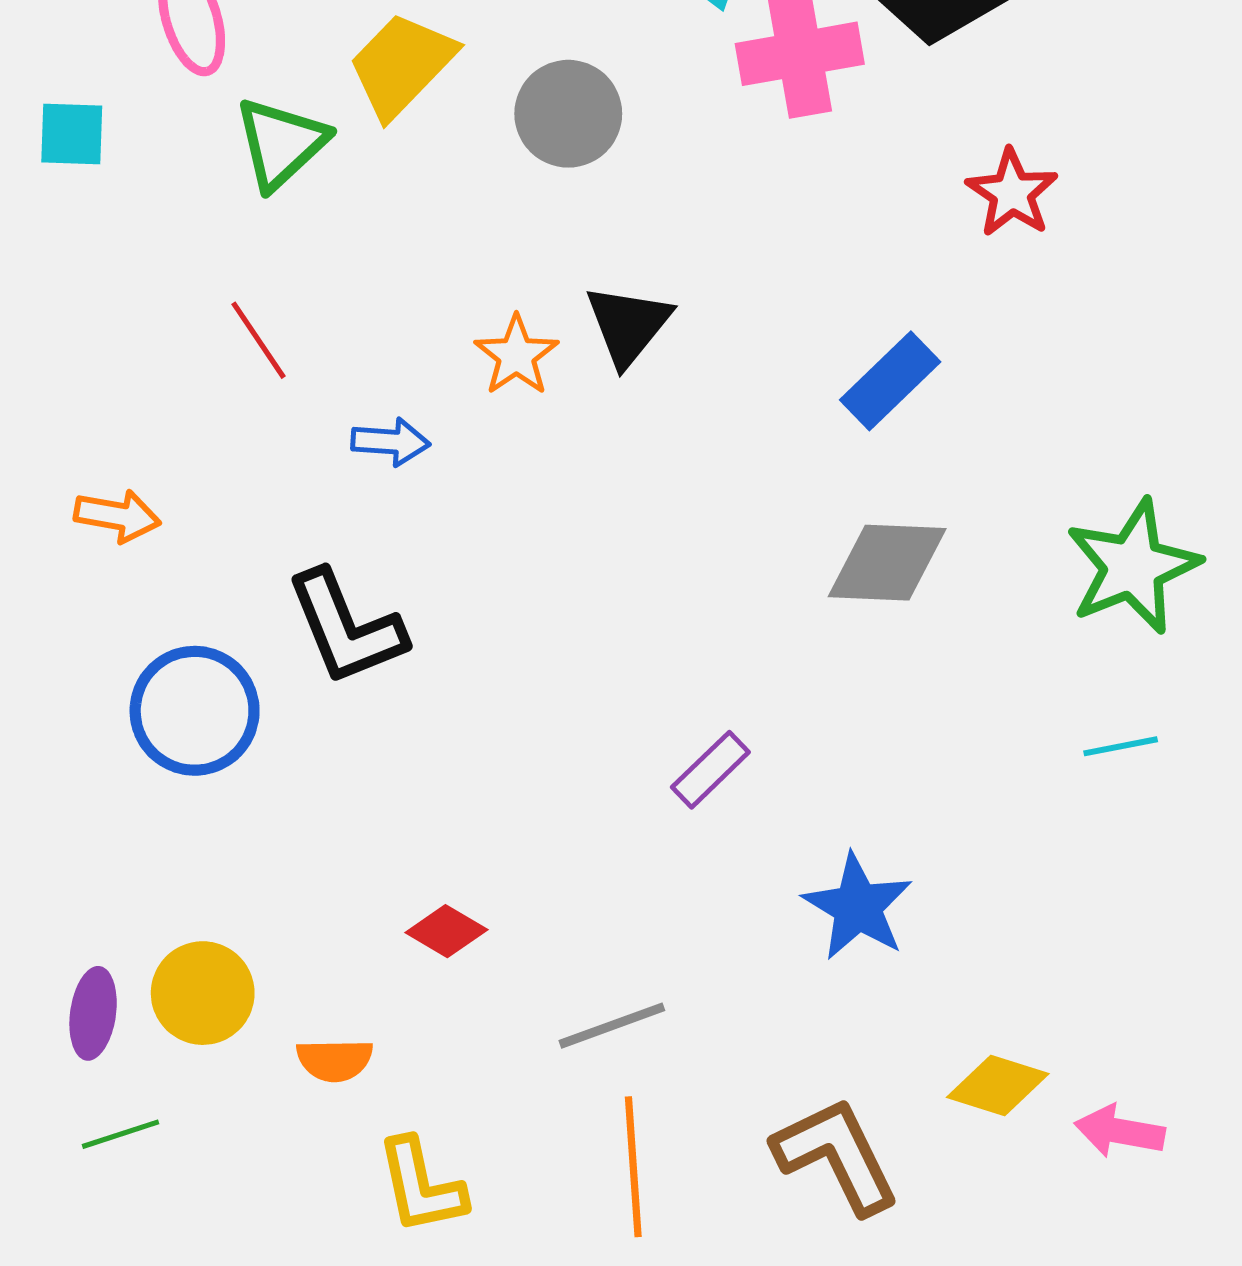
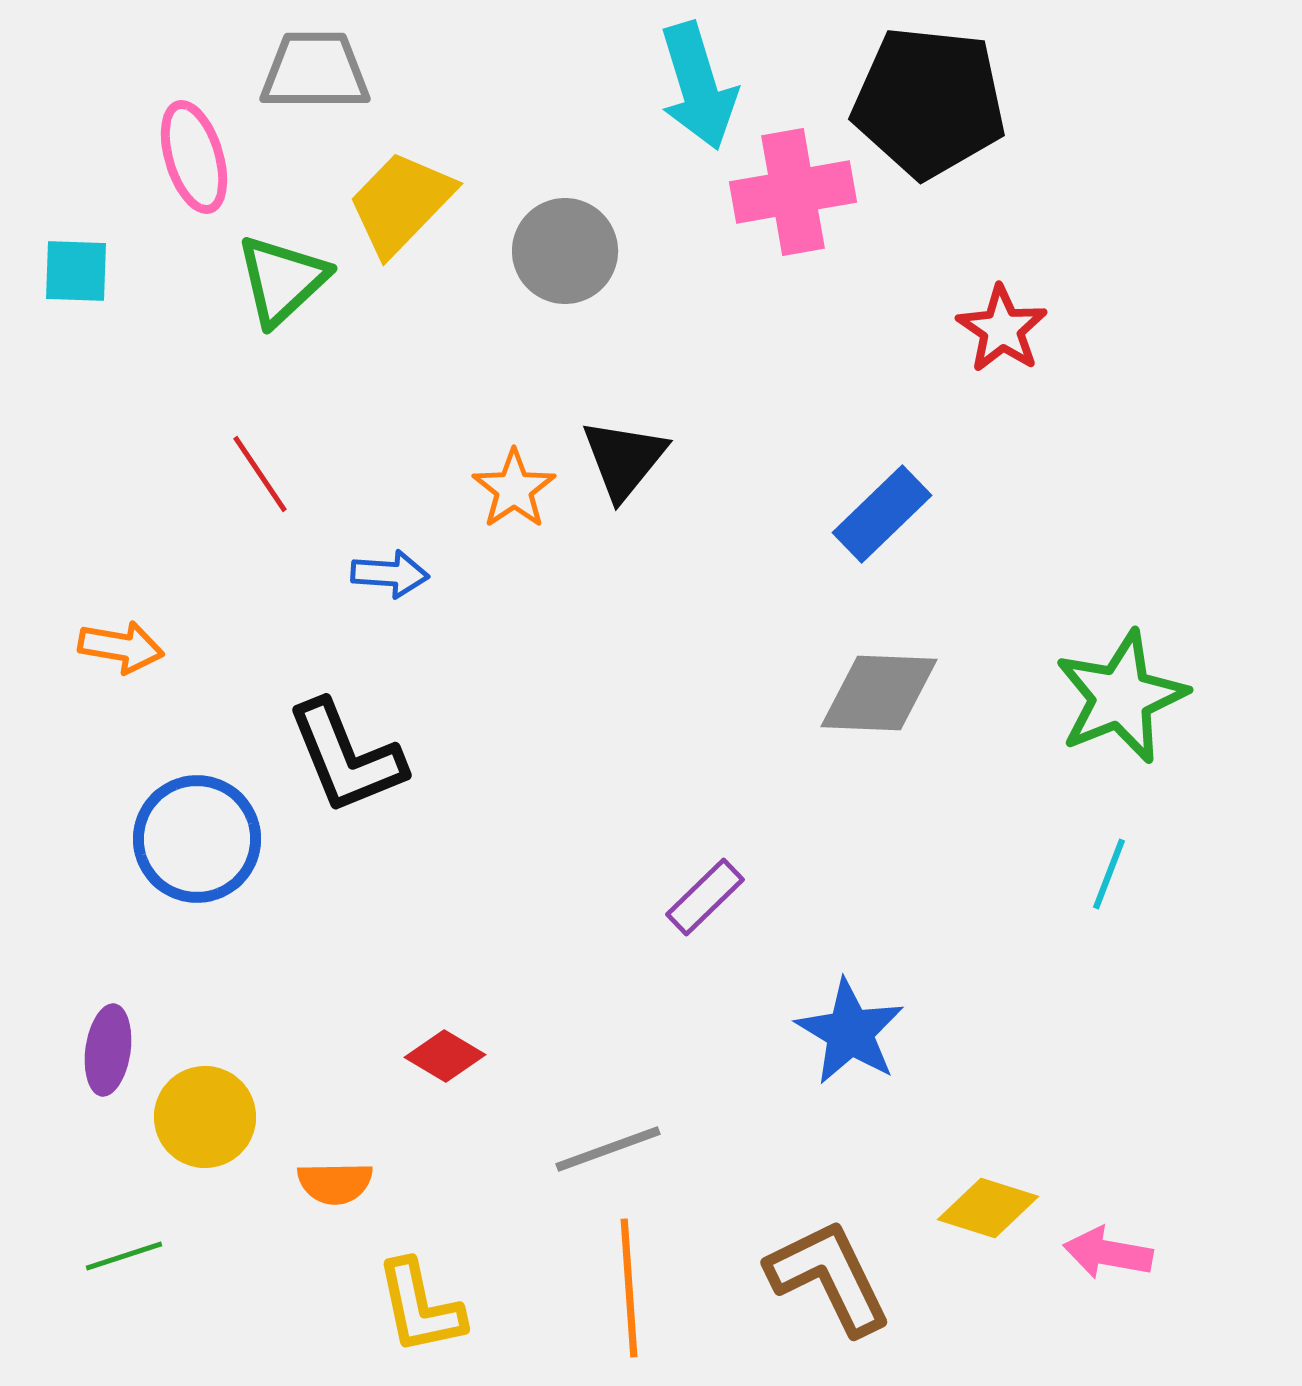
cyan line: (1121, 746) -> (1109, 874), turned -58
purple ellipse: (93, 1013) -> (108, 1050), moved

